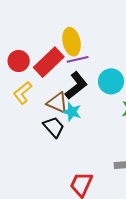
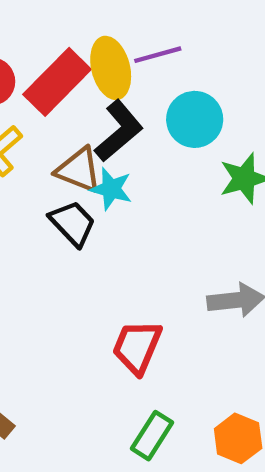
yellow ellipse: (72, 42) -> (111, 68), moved
purple line: (78, 59) -> (158, 55), moved

